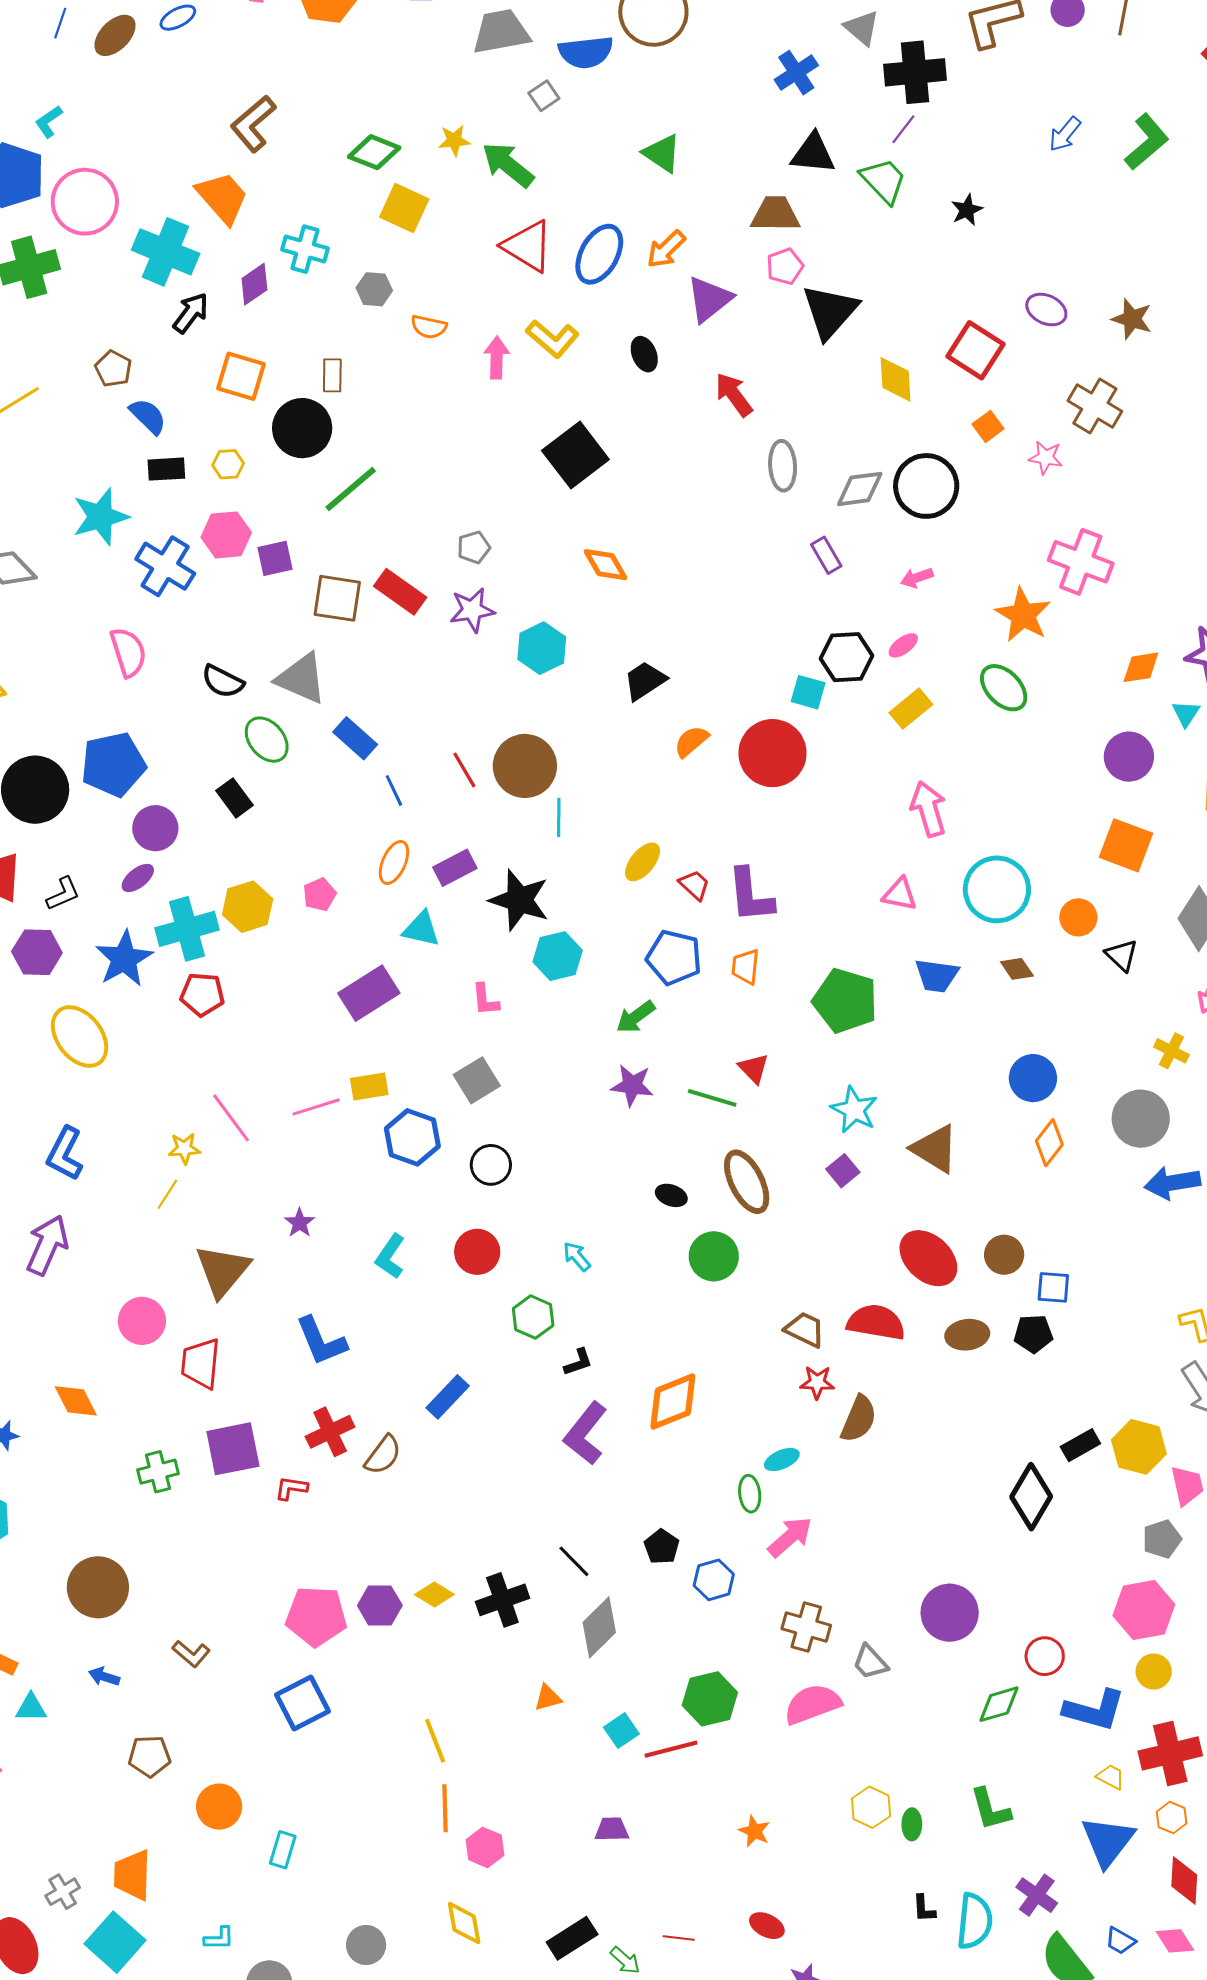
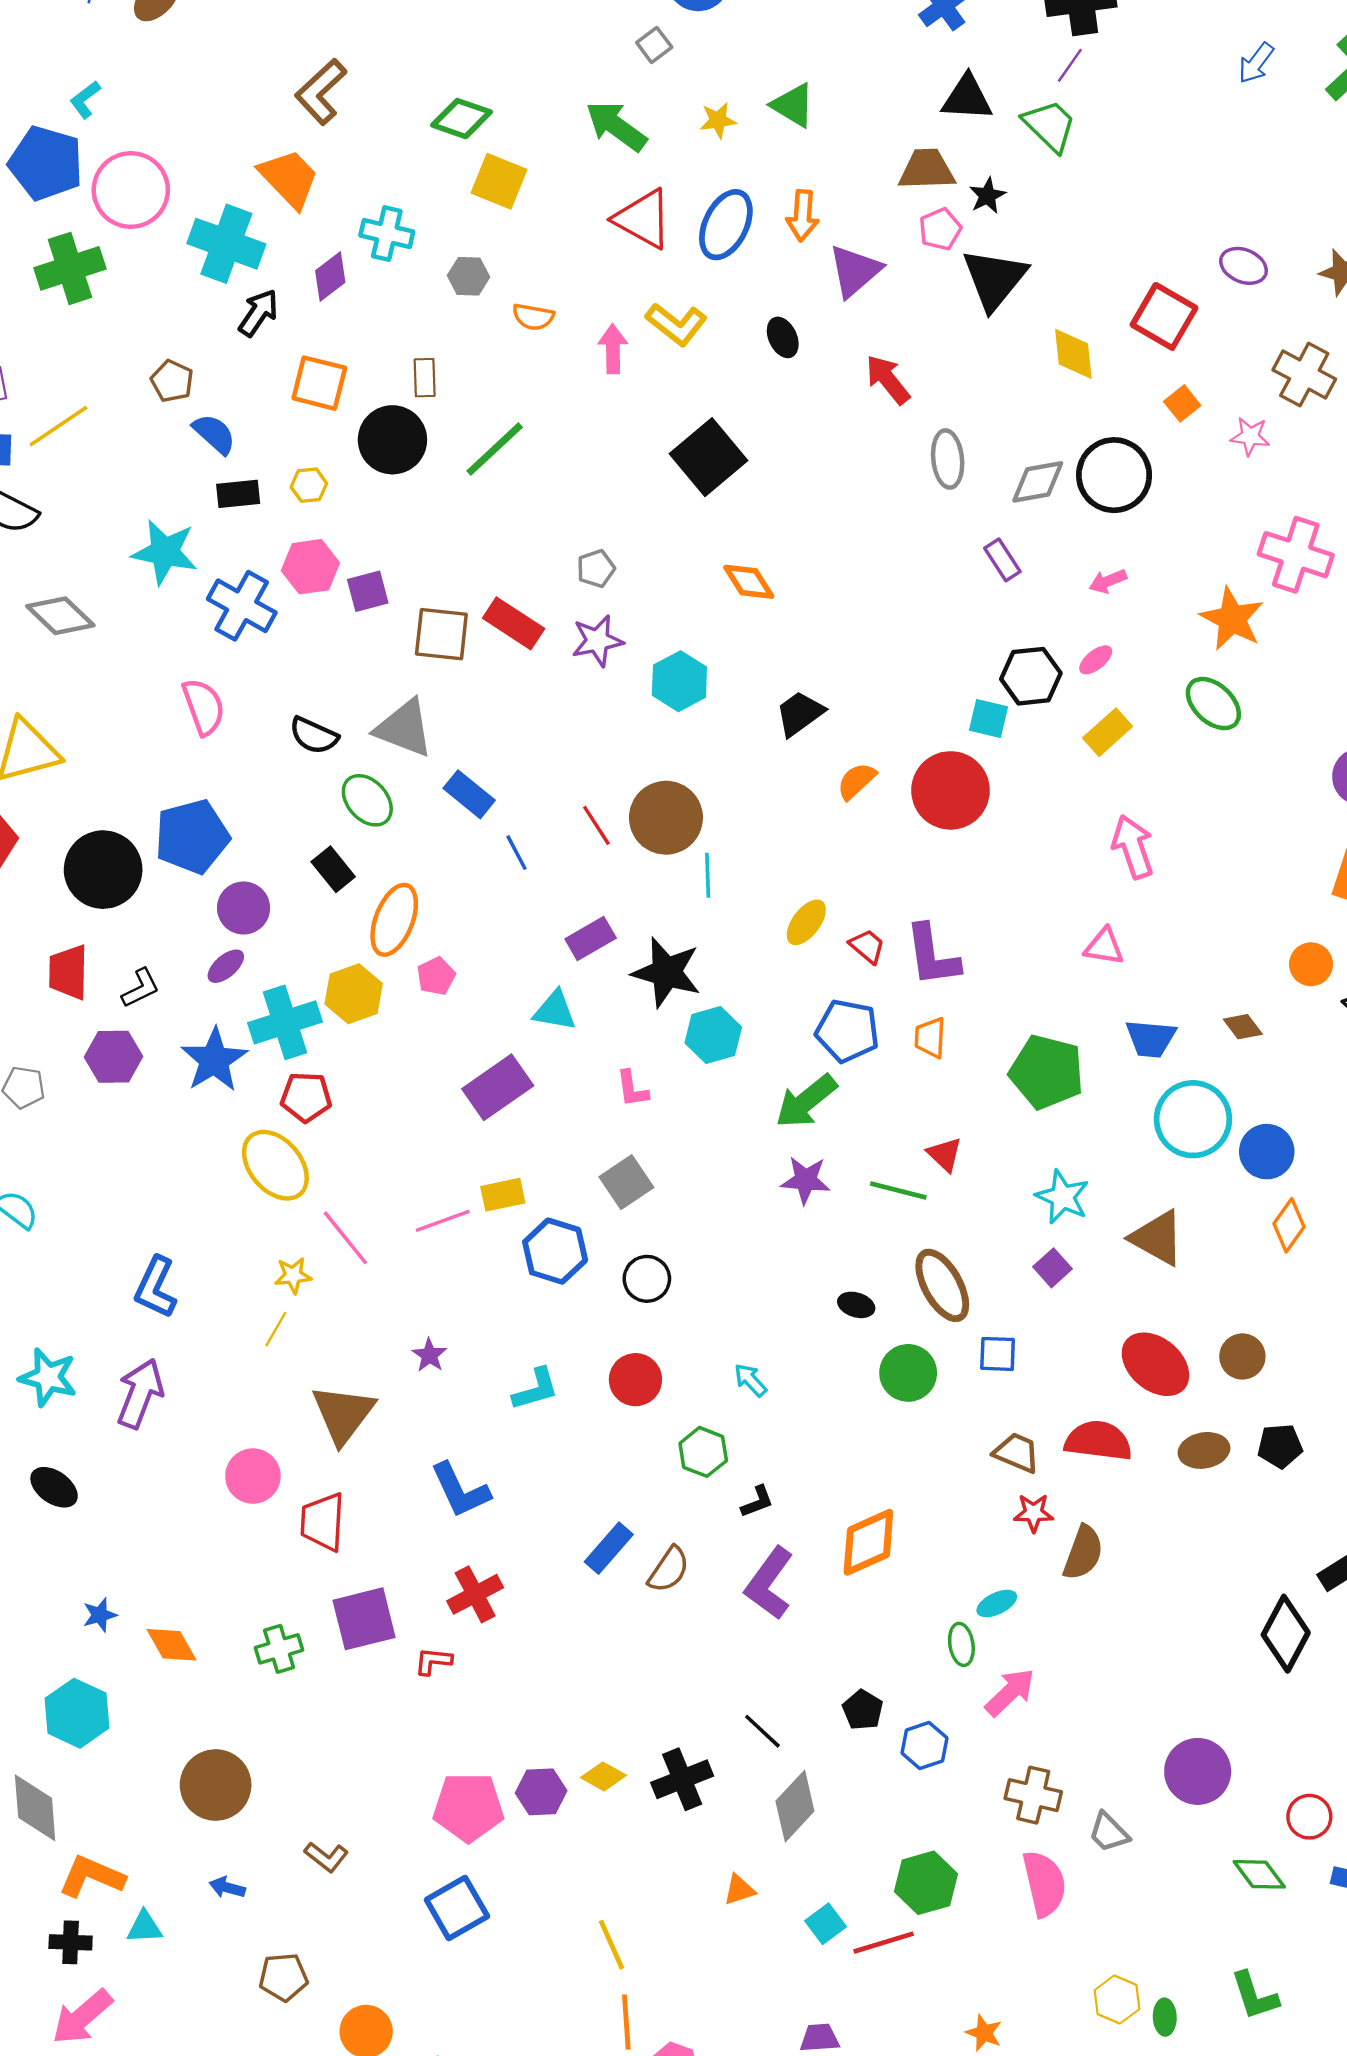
yellow star: (454, 140) -> (718, 120), moved
black star: (967, 210) -> (987, 196), moved
orange arrow: (666, 249) -> (803, 216), turned -39
green line: (351, 489) -> (495, 449), moved
cyan star: (101, 517) -> (165, 552), turned 30
orange ellipse: (394, 862) -> (394, 920), moved, size x1.4
cyan circle: (997, 889) -> (1193, 1119), moved
green arrow: (636, 1017) -> (806, 1101), size x1.4
yellow ellipse: (80, 1036) -> (275, 1165), moved
cyan L-shape: (390, 1256) -> (536, 1389), turned -138
blue square: (1053, 1287) -> (998, 1354), moved
orange diamond: (76, 1401) -> (171, 1645), moved
brown semicircle: (383, 1455) -> (669, 1570), moved
pink semicircle: (812, 1704) -> (1044, 1884), turned 100
green diamond: (999, 1704) -> (1259, 1874), turned 72

